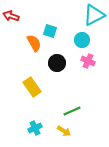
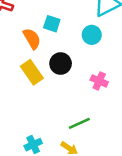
pink cross: (88, 61) -> (99, 81), moved
yellow rectangle: (32, 87) -> (32, 72), moved

